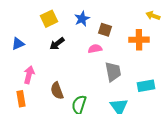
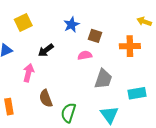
yellow square: (49, 19) -> (23, 23), moved
gray trapezoid: (113, 72) -> (103, 79), turned 30
pink arrow: (29, 75) -> (28, 73), moved

